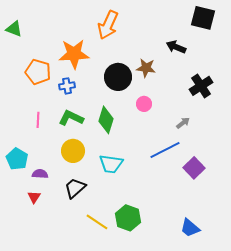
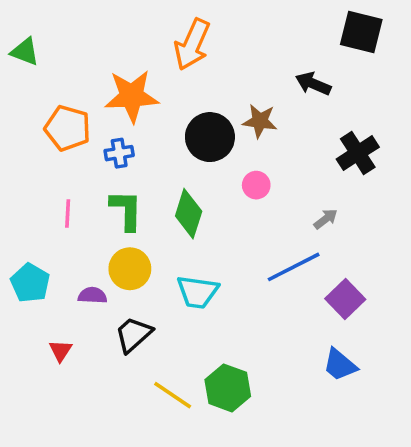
green L-shape: (71, 118) -> (126, 210), turned 65
purple semicircle: (40, 174) -> (92, 295), moved
blue trapezoid: (190, 228) -> (340, 365), moved

